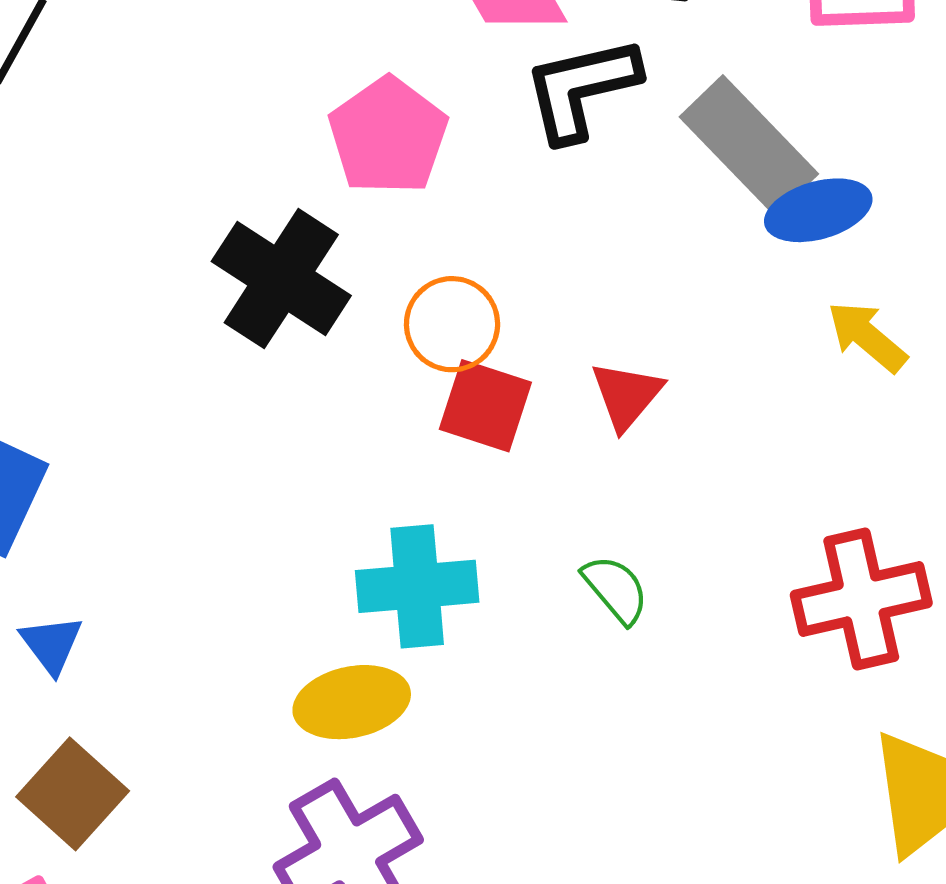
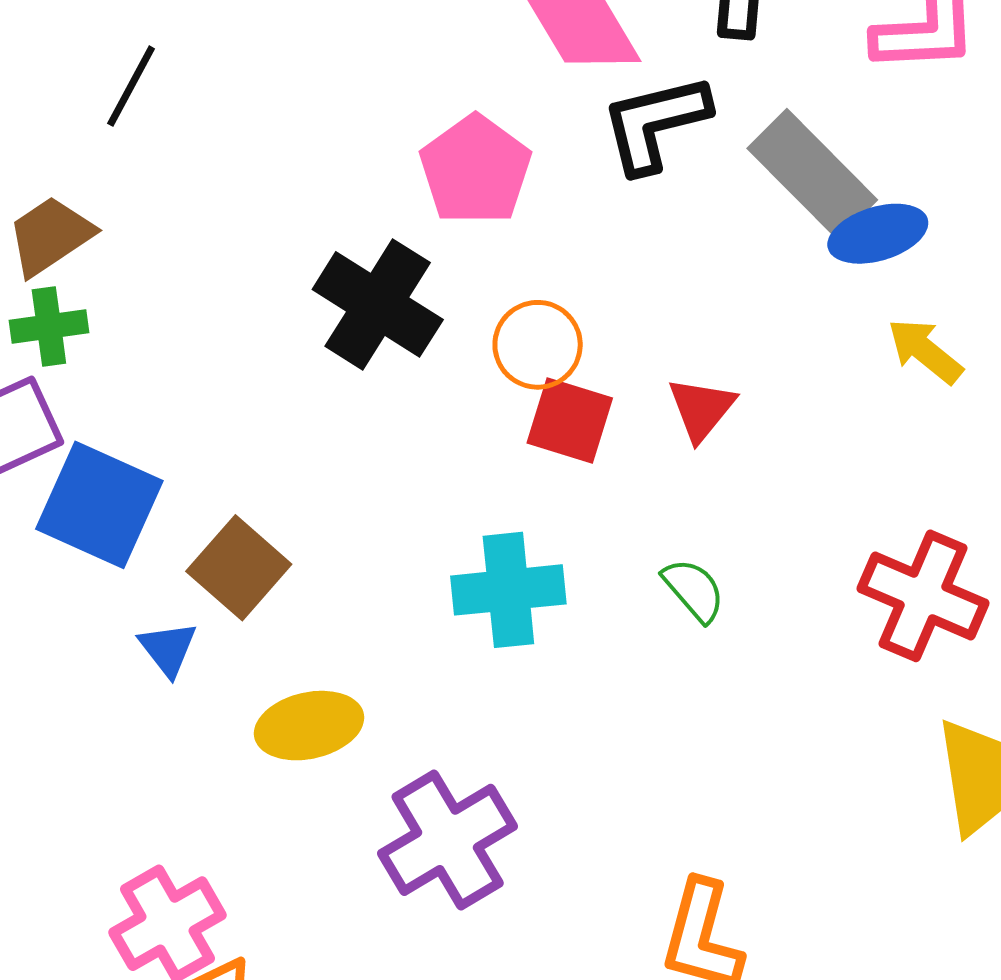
red cross: (861, 599) -> (923, 596), turned 37
yellow ellipse: (352, 702) -> (309, 726), moved
brown square: (73, 794) -> (239, 568), moved

